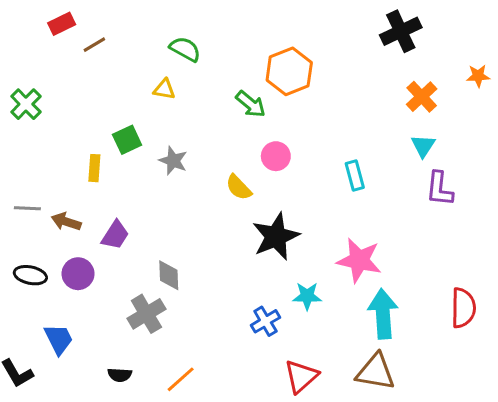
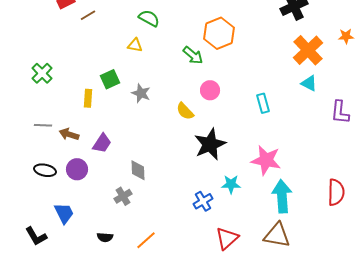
orange cross: (422, 97) -> (308, 50), size x1.4
green cross: (26, 104) -> (42, 73), moved
cyan triangle: (423, 146) -> (309, 83), turned -36
purple L-shape: (439, 189) -> (340, 112), moved
gray cross: (146, 314) -> (123, 196), size x0.7

